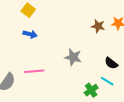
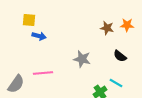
yellow square: (28, 10) -> (29, 20), moved, turned -32
black semicircle: (111, 63) -> (120, 56), moved

